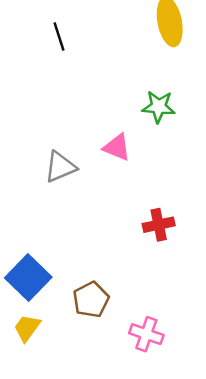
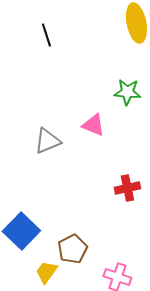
yellow trapezoid: (27, 328) -> (46, 272), moved

